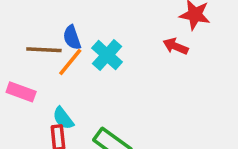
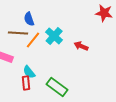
blue semicircle: (72, 37) -> (29, 19), moved
red arrow: (176, 46) -> (81, 46), moved

